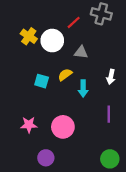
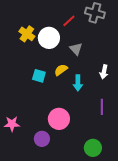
gray triangle: (81, 52) -> (76, 49), turned 40
pink star: (29, 125) -> (12, 124), moved
purple circle: (46, 158) -> (42, 139), moved
green circle: (110, 159) -> (93, 148), moved

